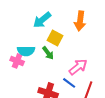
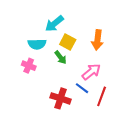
orange arrow: (80, 21) -> (97, 40), moved
cyan semicircle: (26, 51) -> (37, 44), moved

